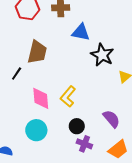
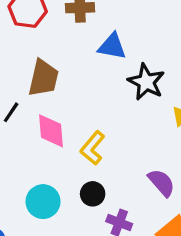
pink diamond: (41, 98) -> (51, 131), moved
black circle: (77, 126) -> (93, 194), moved

